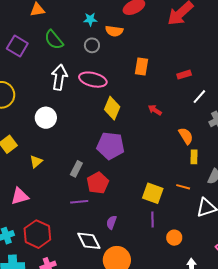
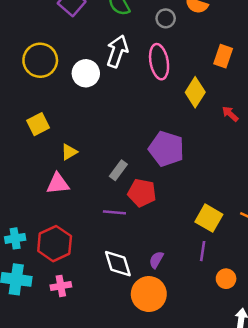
pink ellipse: (93, 80) -> (159, 62), turned 56
yellow diamond: (112, 108) -> (195, 92), moved
white circle: (46, 118) -> (86, 73), moved
red pentagon: (98, 183) -> (142, 193), turned 30
pink triangle: (20, 196) -> (58, 184), moved
purple semicircle: (111, 222) -> (156, 260), moved

